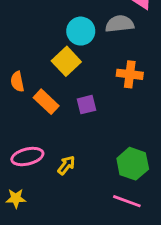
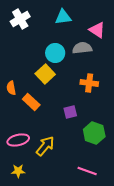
purple square: (87, 105) -> (70, 112), moved
green hexagon: (133, 164) -> (94, 133), moved
yellow arrow: (66, 165) -> (45, 146), size x1.5
yellow star: (16, 198) -> (18, 171), moved

